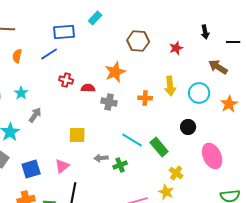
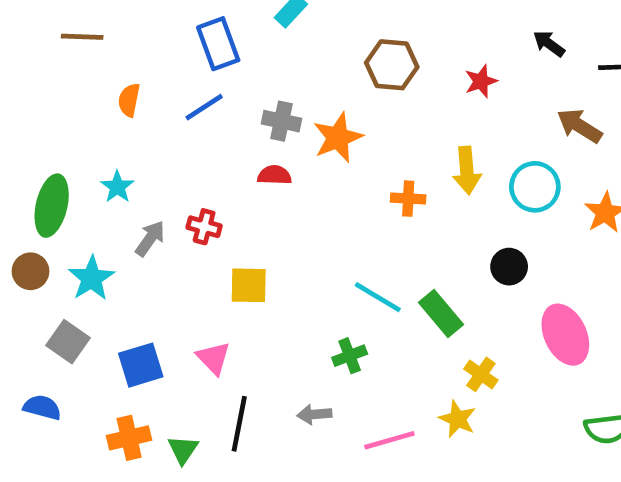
blue rectangle: (64, 32) -> (218, 44), turned 75
black arrow: (205, 32) -> (549, 44), turned 136
blue line: (49, 54) -> (204, 107), moved
orange semicircle: (17, 56) -> (129, 100), moved
red cross: (66, 80) -> (204, 227), moved
gray cross: (109, 102) -> (282, 121), moved
gray arrow: (101, 158) -> (314, 414), moved
pink triangle: (62, 166) -> (213, 358), turned -35

